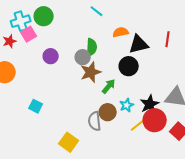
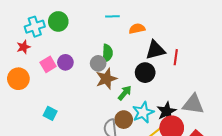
cyan line: (97, 11) -> (112, 16), turned -40
orange semicircle: (121, 32) -> (137, 29), moved
pink square: (29, 34) -> (48, 64), moved
red line: (168, 39) -> (176, 57), moved
cyan star: (127, 105) -> (143, 112), size x1.5

